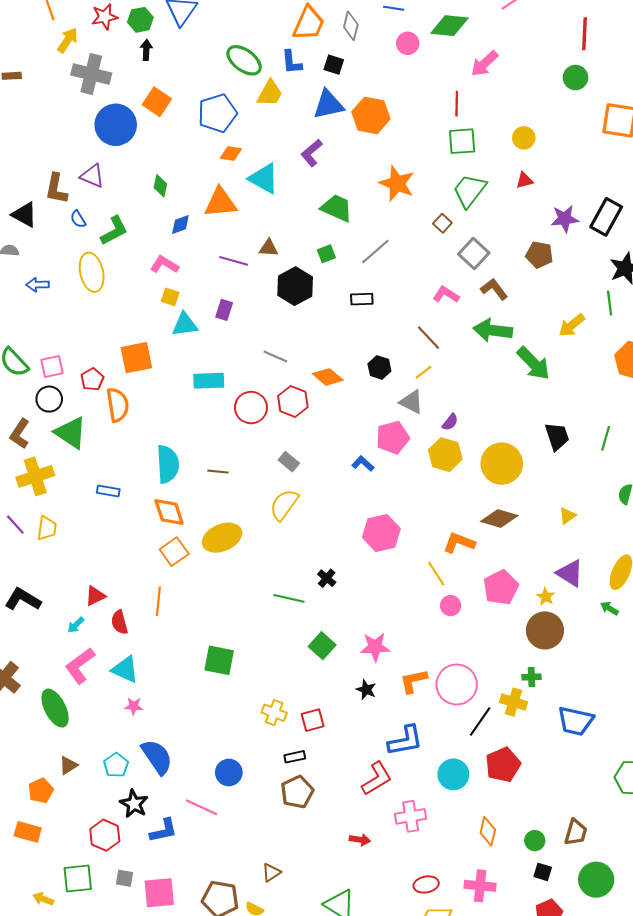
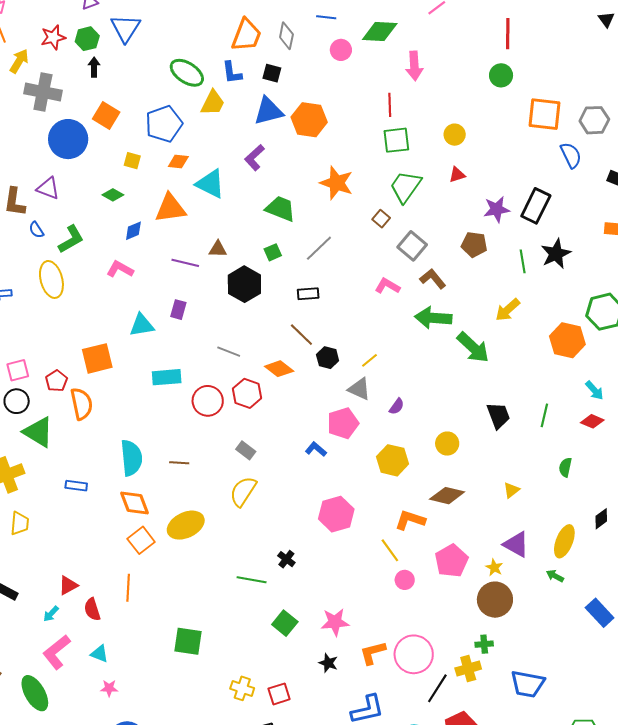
pink arrow: (484, 64) -> (414, 66), turned -48
green diamond: (160, 186) -> (113, 195), turned -70
yellow square: (170, 297) -> (132, 161), moved
green line: (610, 303) -> (523, 261), moved
brown line: (429, 338) -> (301, 335), moved
yellow hexagon: (445, 455) -> (392, 460), moved
yellow circle: (502, 464) -> (447, 444), size x0.6
cyan triangle: (125, 669) -> (99, 654), size x0.7
yellow cross: (514, 702) -> (468, 669), turned -30

